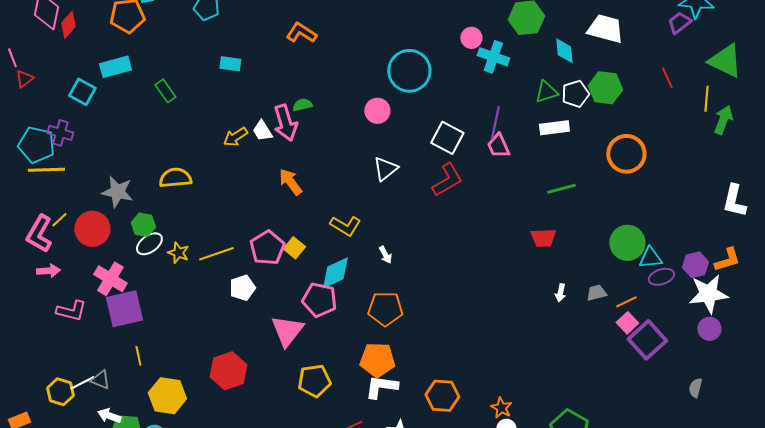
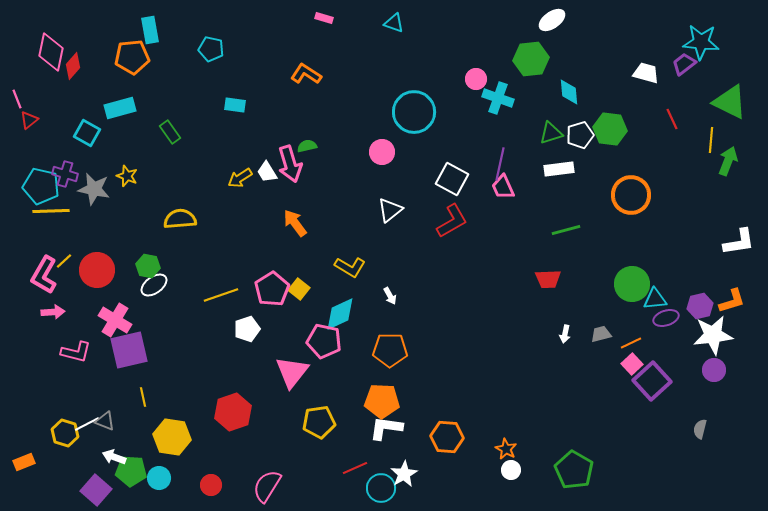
white trapezoid: (605, 29) -> (646, 73), moved, size x0.7
gray star: (117, 192) -> (94, 189), moved
white L-shape: (734, 201) -> (739, 242), turned -112
yellow star: (178, 253) -> (127, 176), moved

